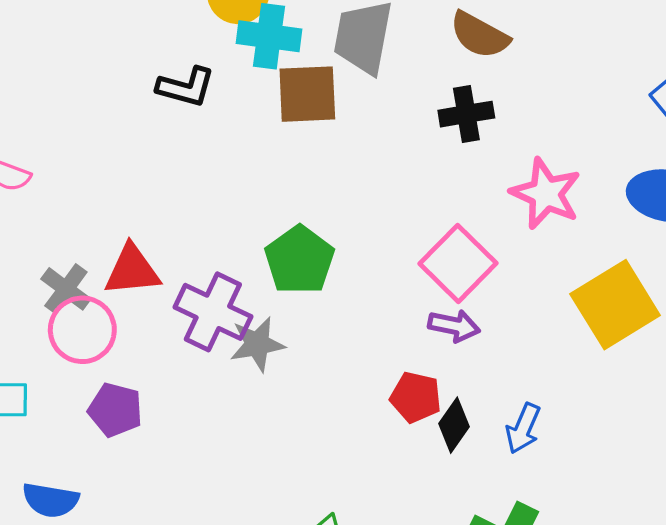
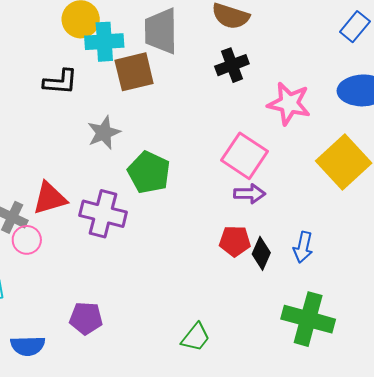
pink circle: (82, 330) -> (27, 240), size x0.7
gray star: (257, 344) -> (104, 133), moved
purple pentagon: (115, 410) -> (86, 318), moved

